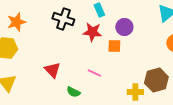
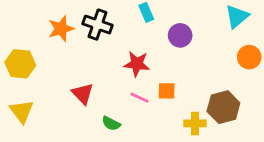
orange star: (16, 22) -> (61, 29), moved
red star: (92, 32) -> (137, 64), moved
orange square: (114, 46) -> (167, 91), moved

